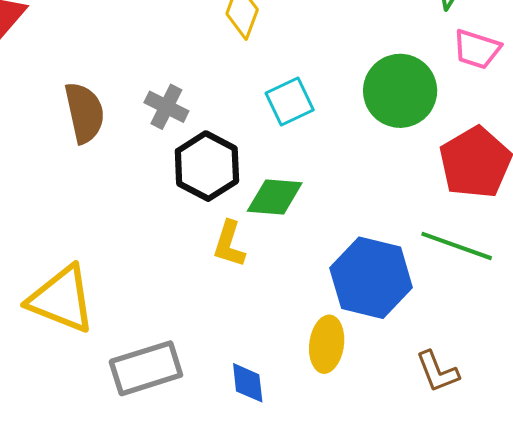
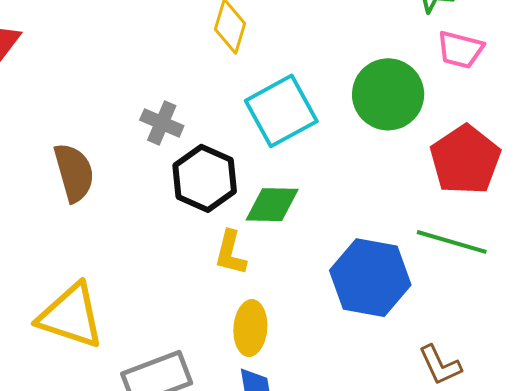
cyan square: (290, 102) -> (281, 111), size x1.5
brown semicircle: (84, 113) -> (74, 173), moved
yellow ellipse: (327, 344) -> (250, 328), moved

